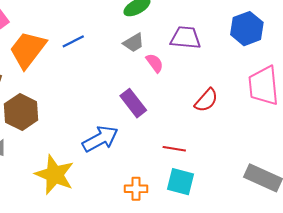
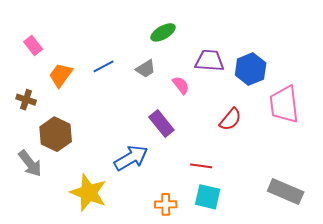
blue hexagon: (247, 29) -> (251, 69), moved
gray trapezoid: (134, 43) -> (146, 69), moved
orange trapezoid: (28, 50) -> (61, 75), size x0.7

